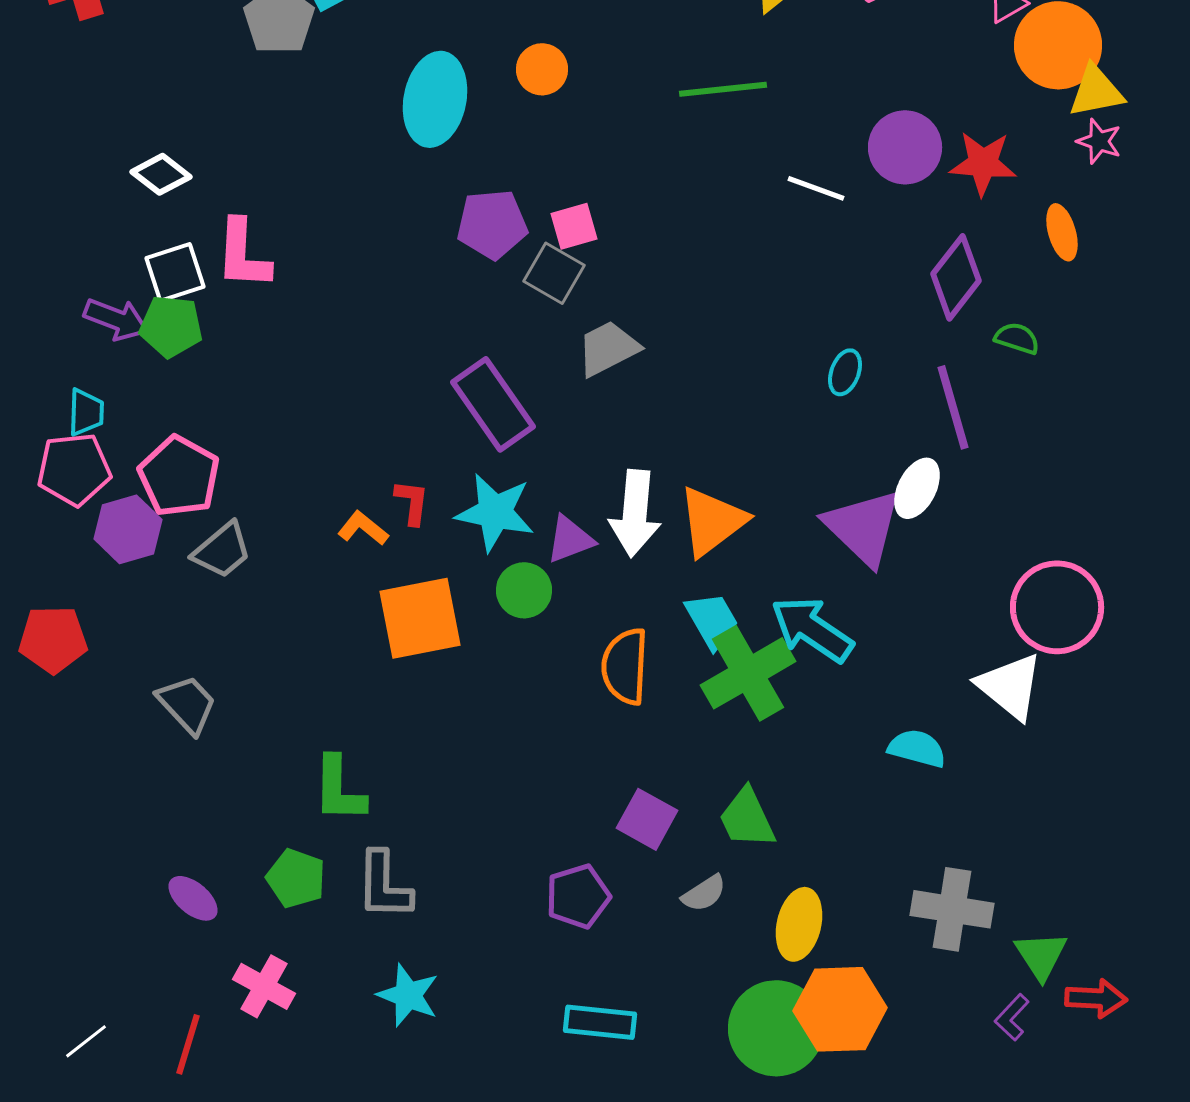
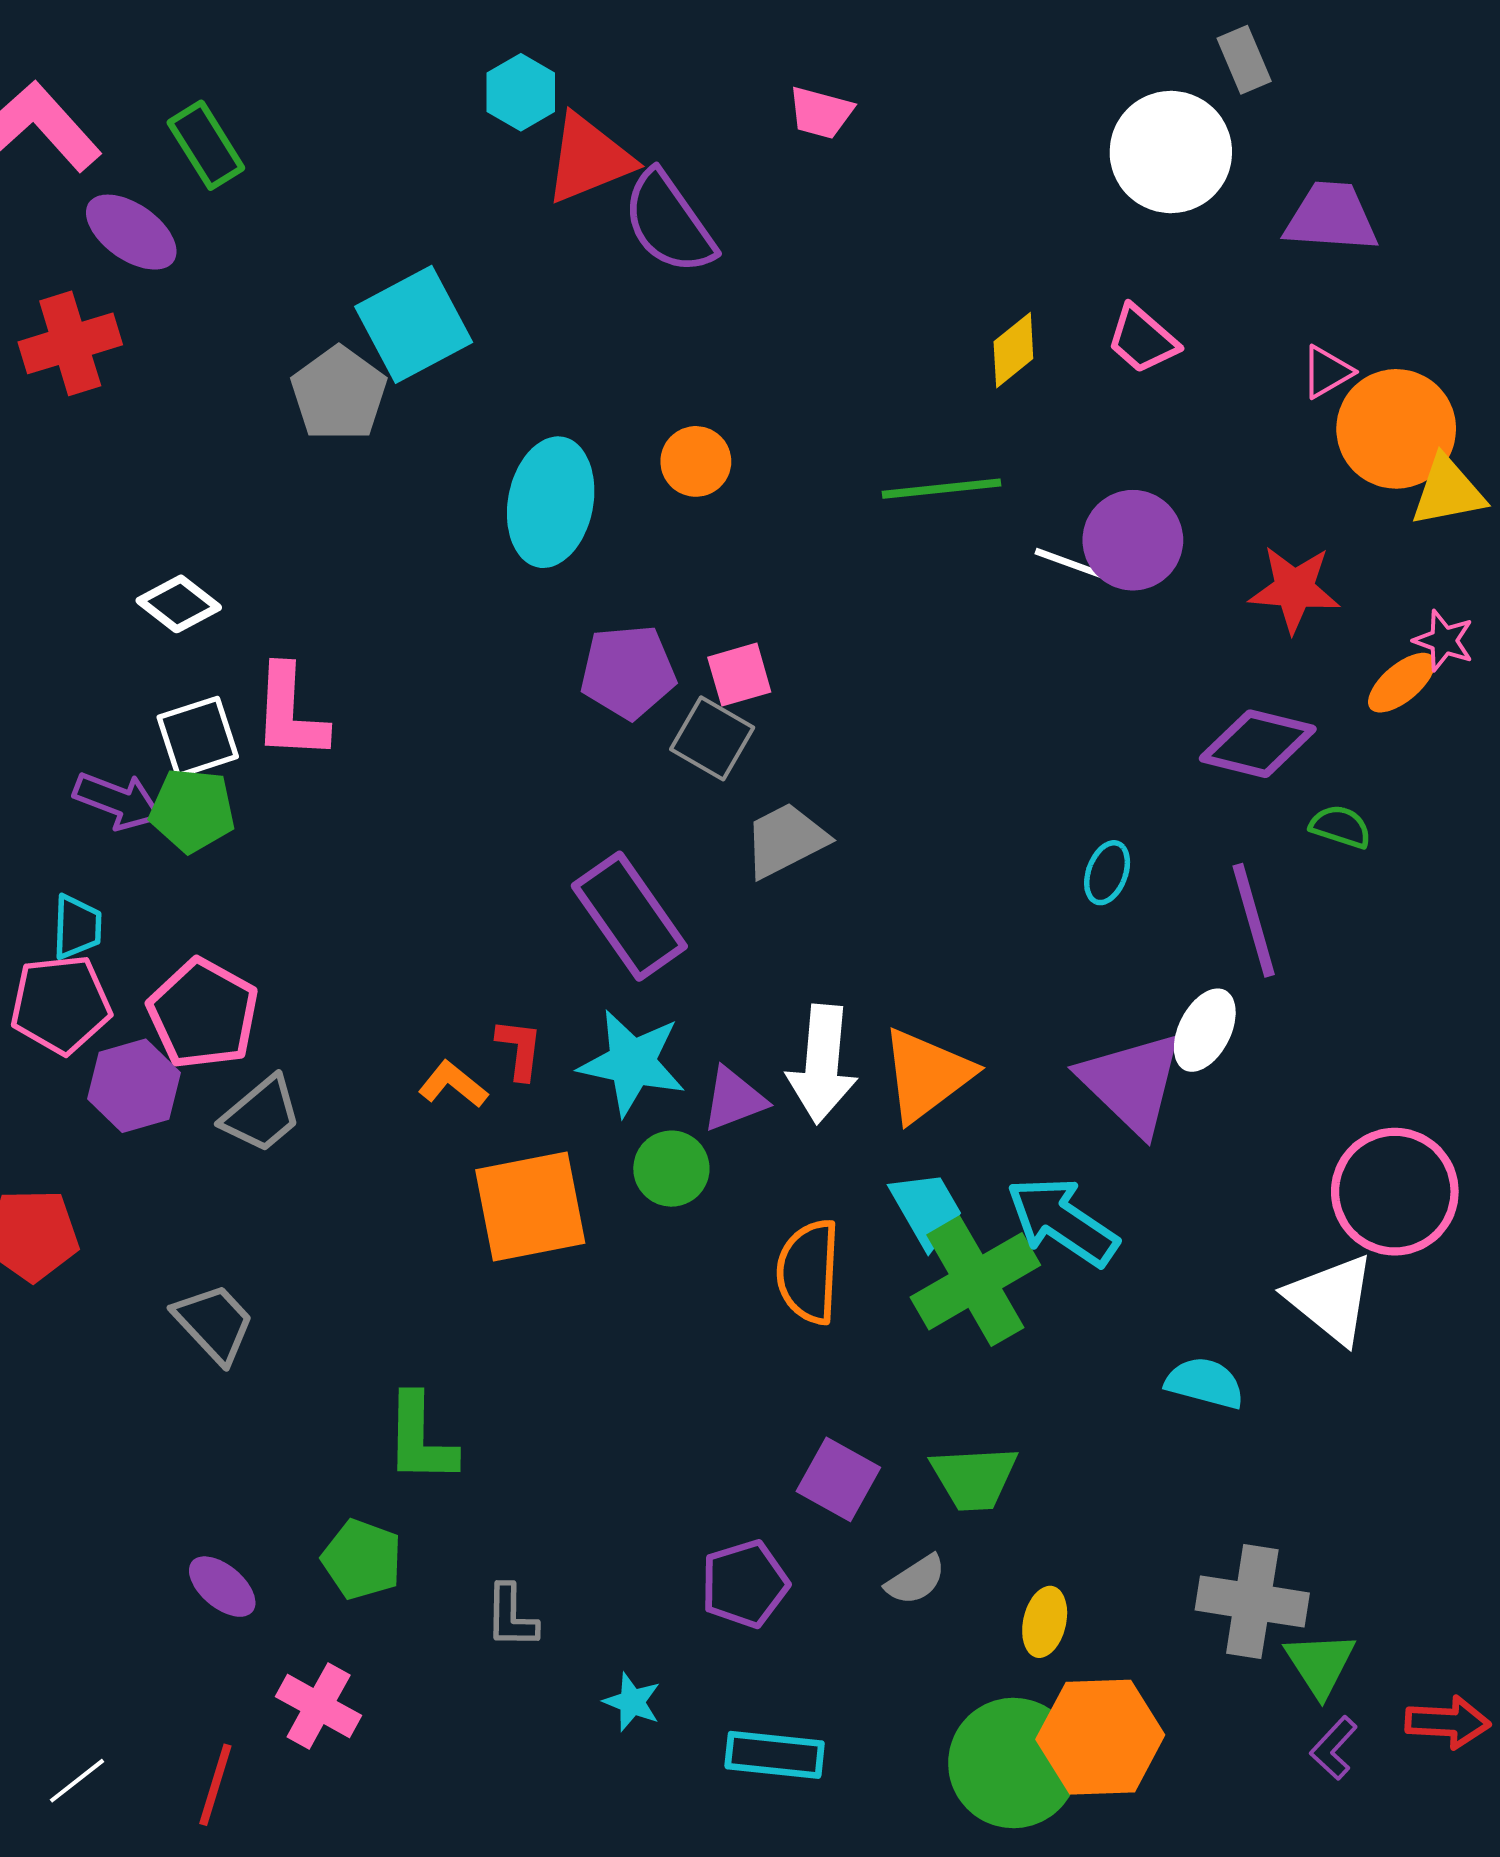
pink star: (1099, 141) -> (1444, 641), moved
purple circle: (905, 147) -> (1133, 540), moved
white line: (816, 188) -> (1073, 565), moved
orange ellipse: (1062, 232) -> (1402, 683), turned 66
purple diamond: (956, 277) -> (1258, 744), turned 66
green trapezoid: (747, 818) -> (974, 1478), turned -68
gray L-shape: (384, 885) -> (511, 1616), moved, size x0.7
yellow ellipse: (799, 924) -> (1045, 1622), size x0.7
green triangle: (1041, 955) -> (1320, 1664), moved
cyan star: (408, 995) -> (632, 1702), moved, size x0.7

